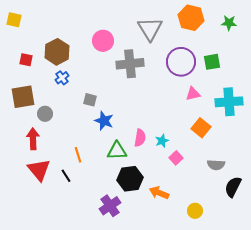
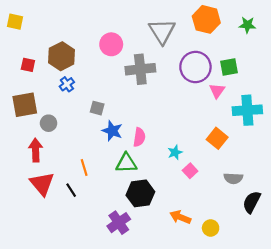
pink triangle: (193, 94) -> (217, 91), moved, turned -42
pink semicircle: (140, 138) -> (139, 137), moved
orange arrow: (159, 193) -> (180, 217), moved

